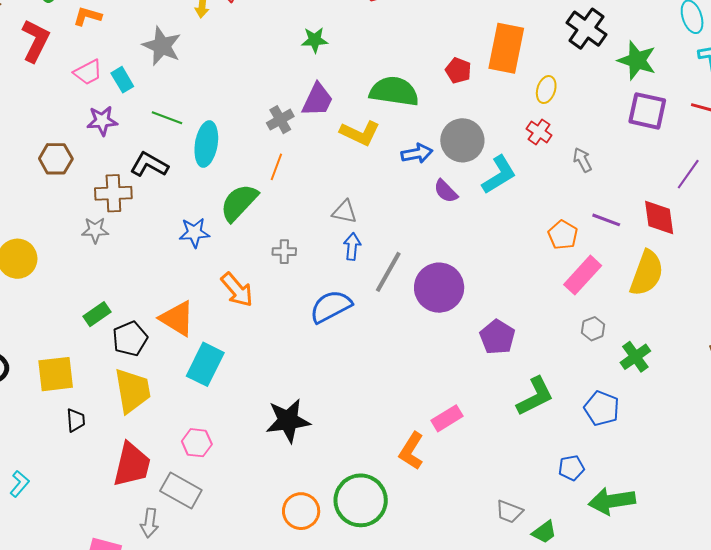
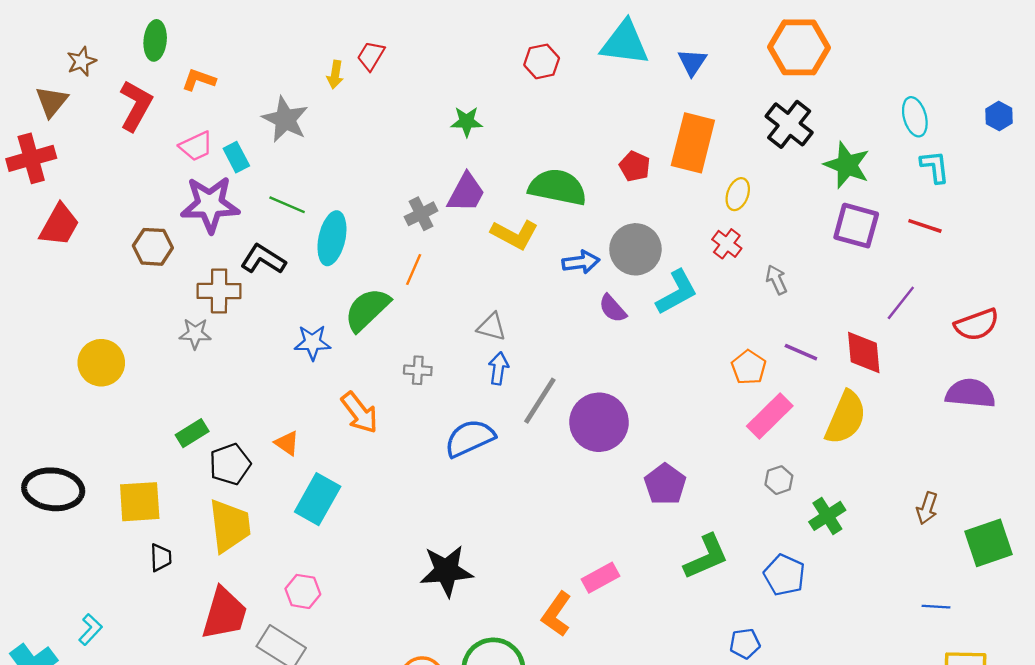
purple star: (102, 121) -> (210, 204), size x1.6
orange triangle: (177, 318) -> (287, 443), size x0.6
black star: (288, 421) -> (446, 571), moved

